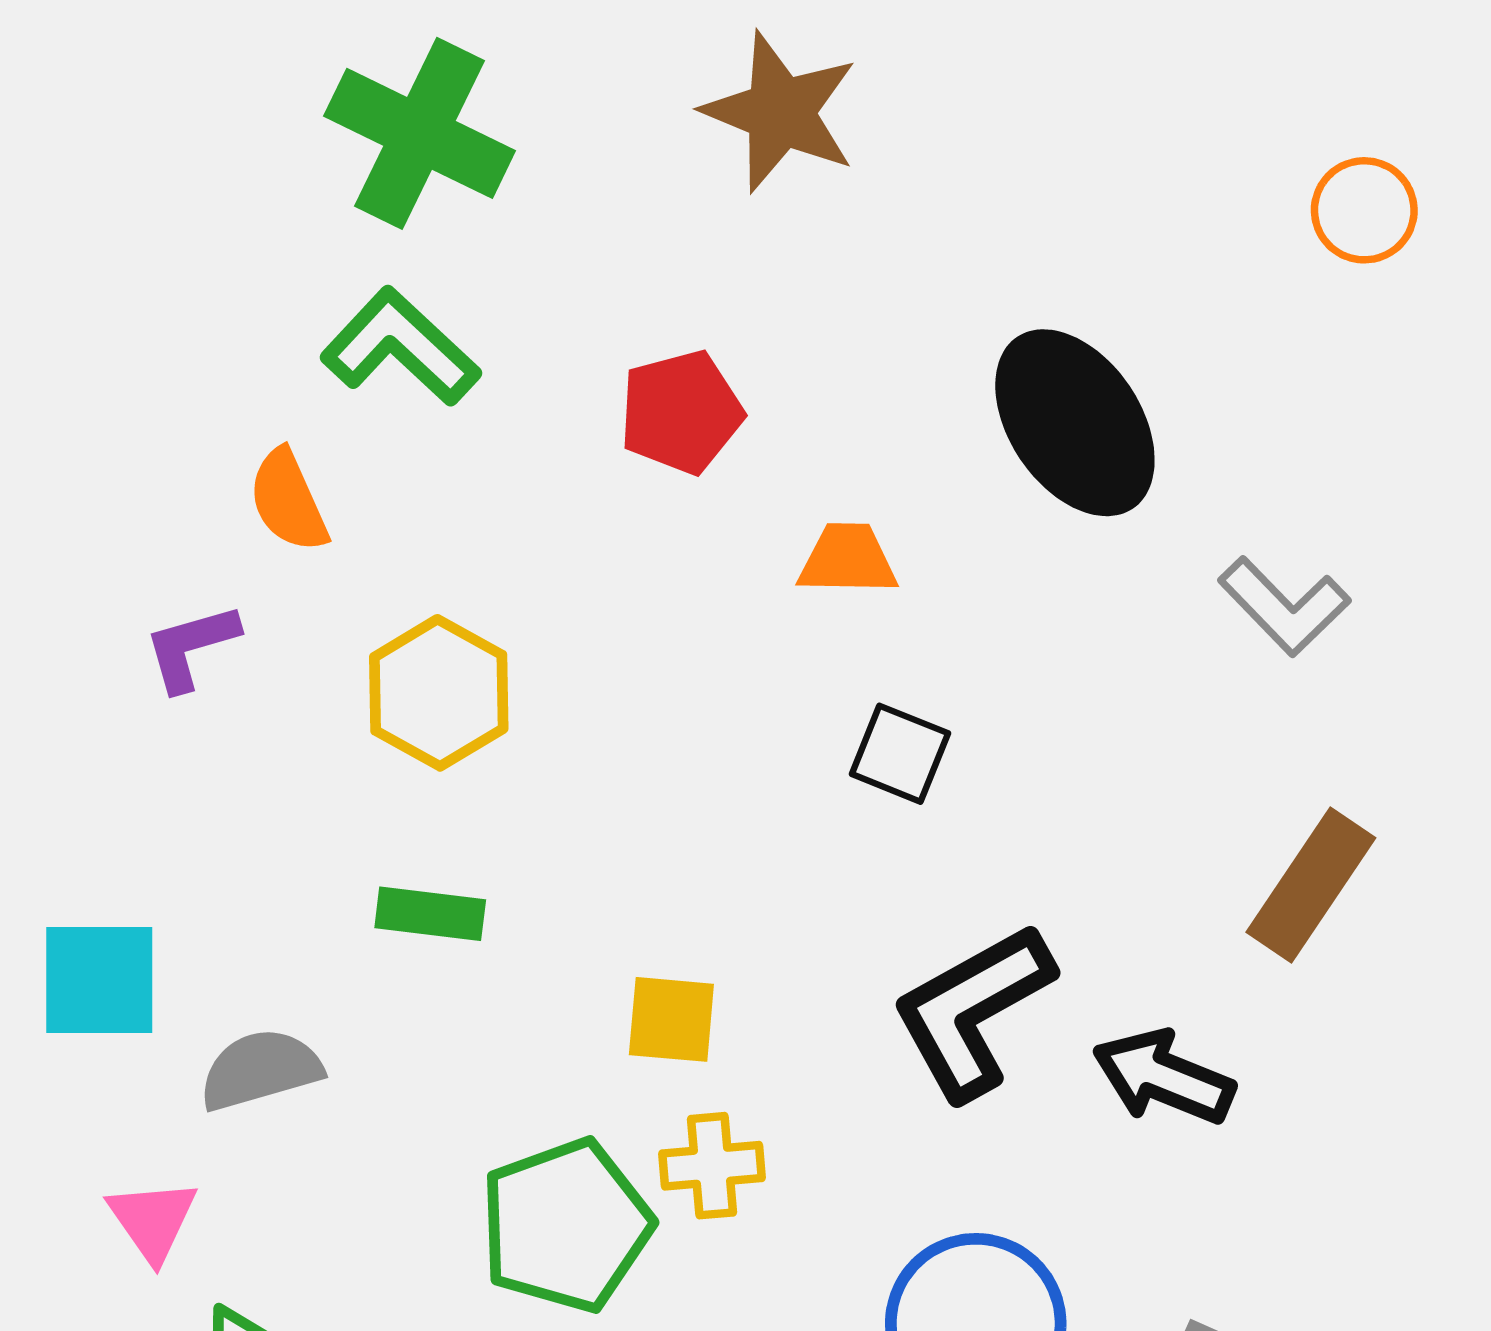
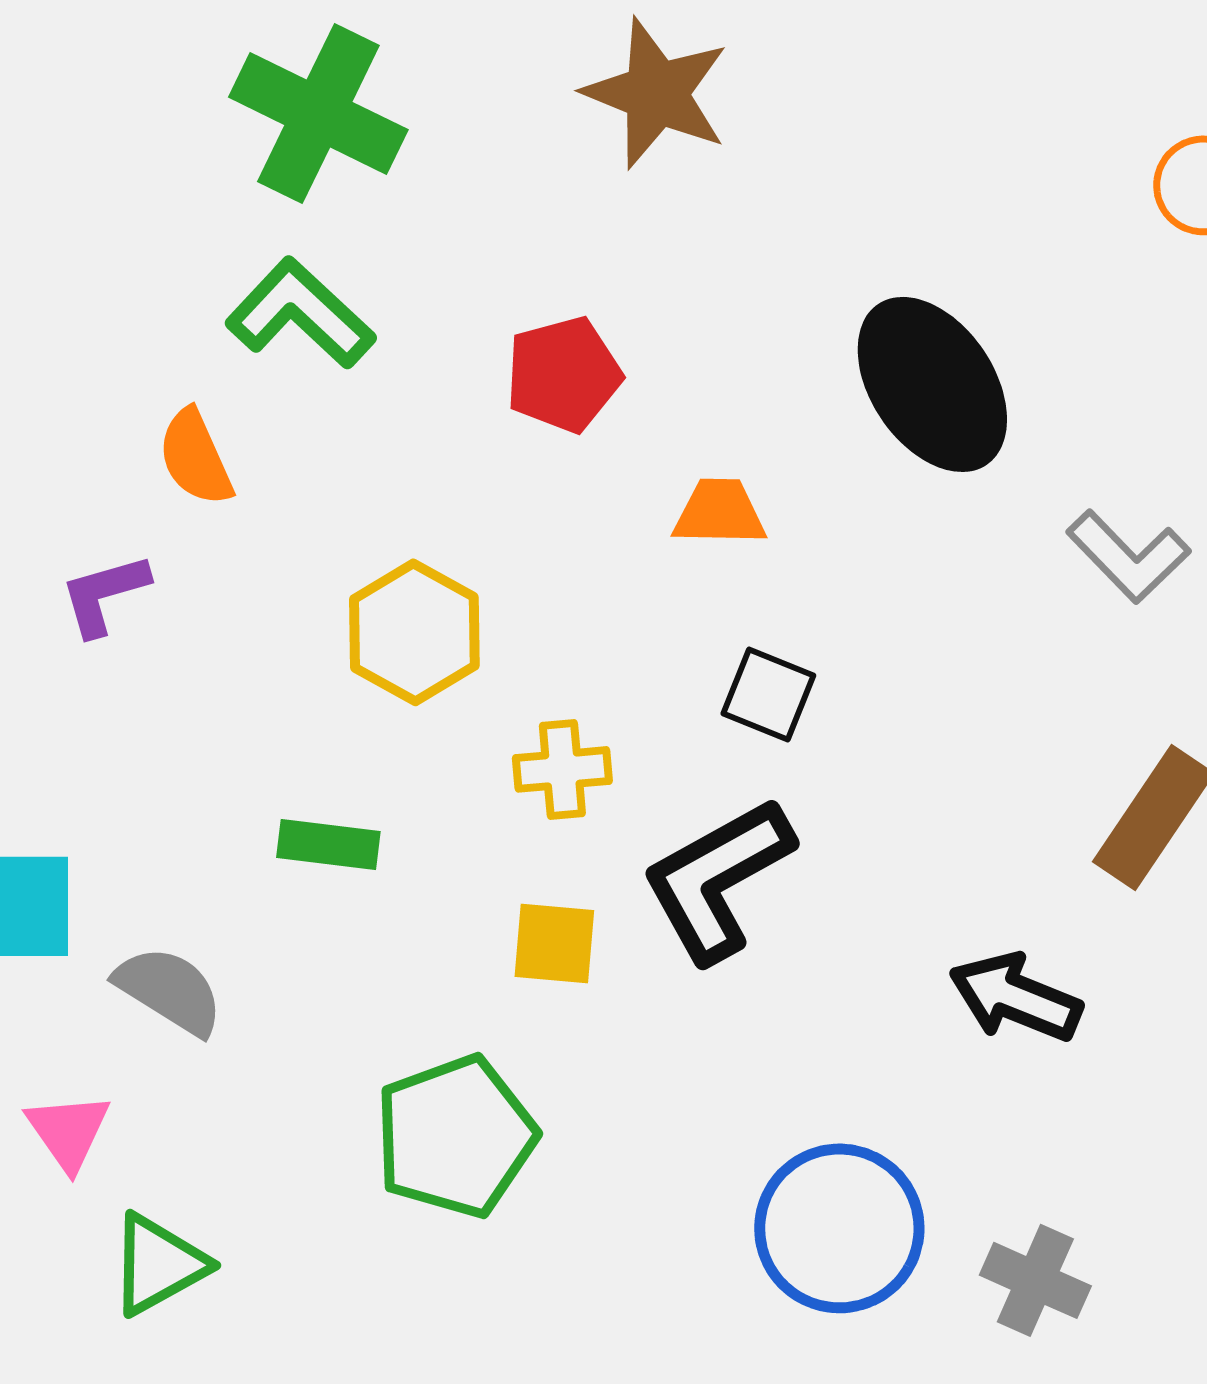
yellow hexagon: (439, 693) -> (414, 632), moved
black L-shape: (972, 1011) -> (717, 879), moved
gray semicircle: (260, 1070) -> (169, 990), turned 48
yellow cross: (712, 1166) -> (562, 769), moved

